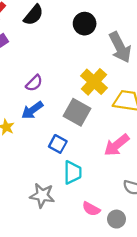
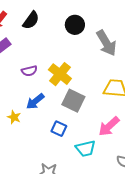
yellow cross: (94, 82) -> (60, 74), moved
purple semicircle: (34, 83) -> (29, 71), moved, turned 35
cyan trapezoid: (73, 172) -> (85, 148), moved, turned 80

